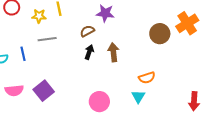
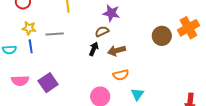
yellow star: (39, 16) -> (29, 28), moved
brown semicircle: (87, 31) -> (102, 31), moved
brown arrow: (113, 52) -> (117, 51), turned -102
orange semicircle: (147, 78) -> (121, 75), moved

